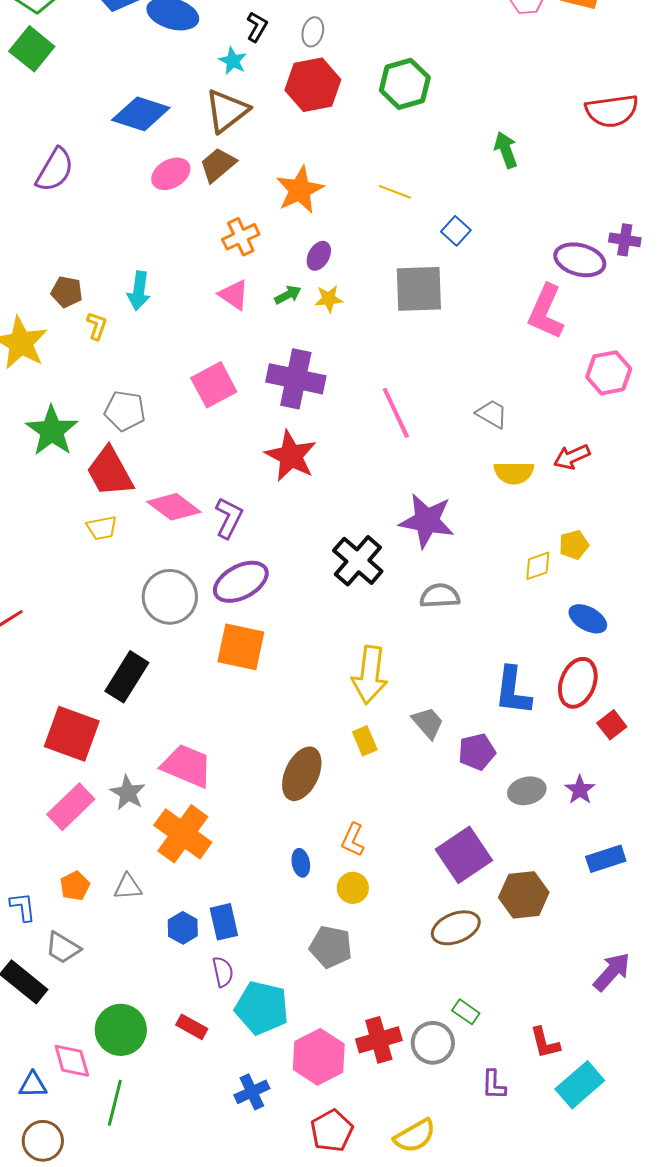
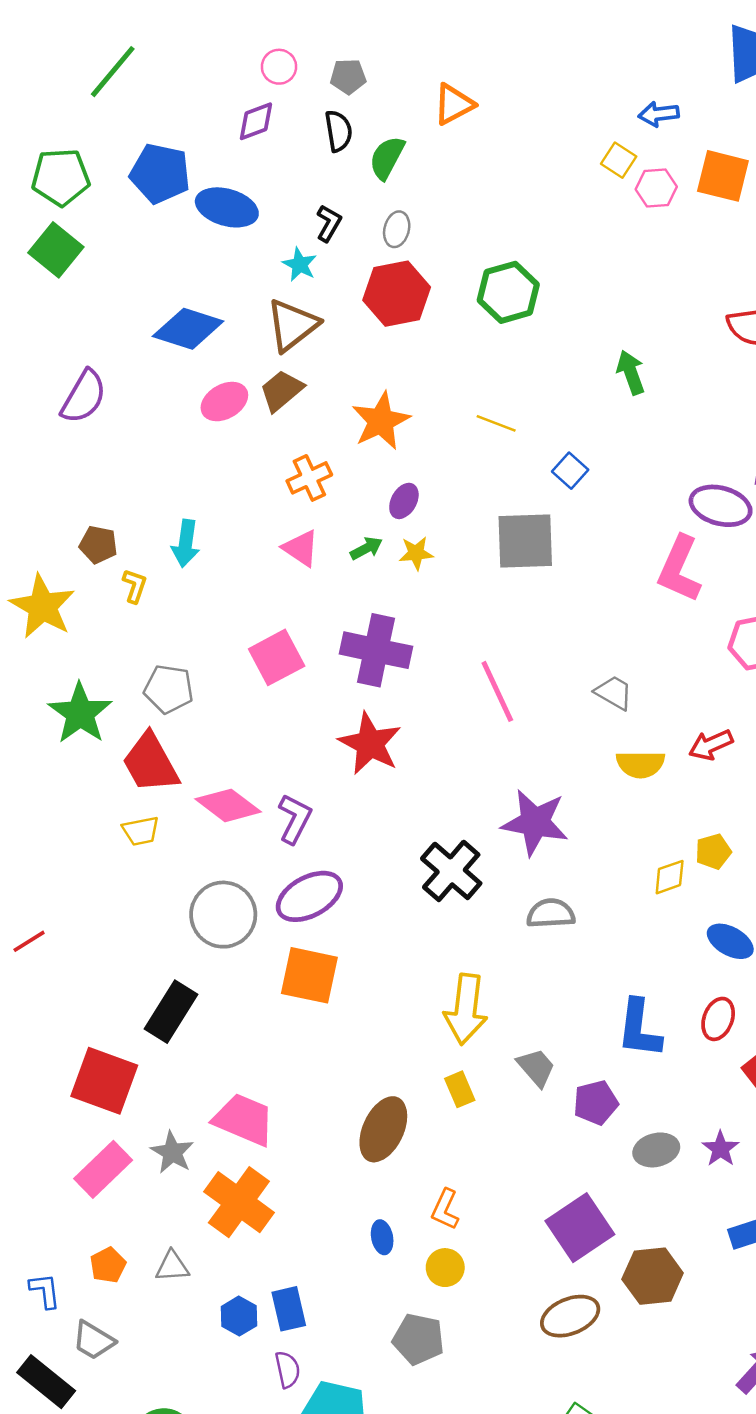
red ellipse: (578, 683) -> (718, 1019), size x0.7

